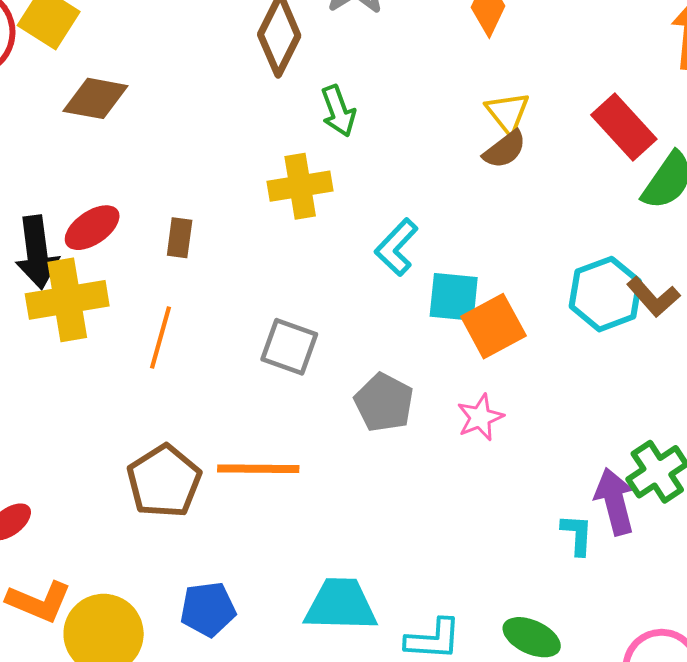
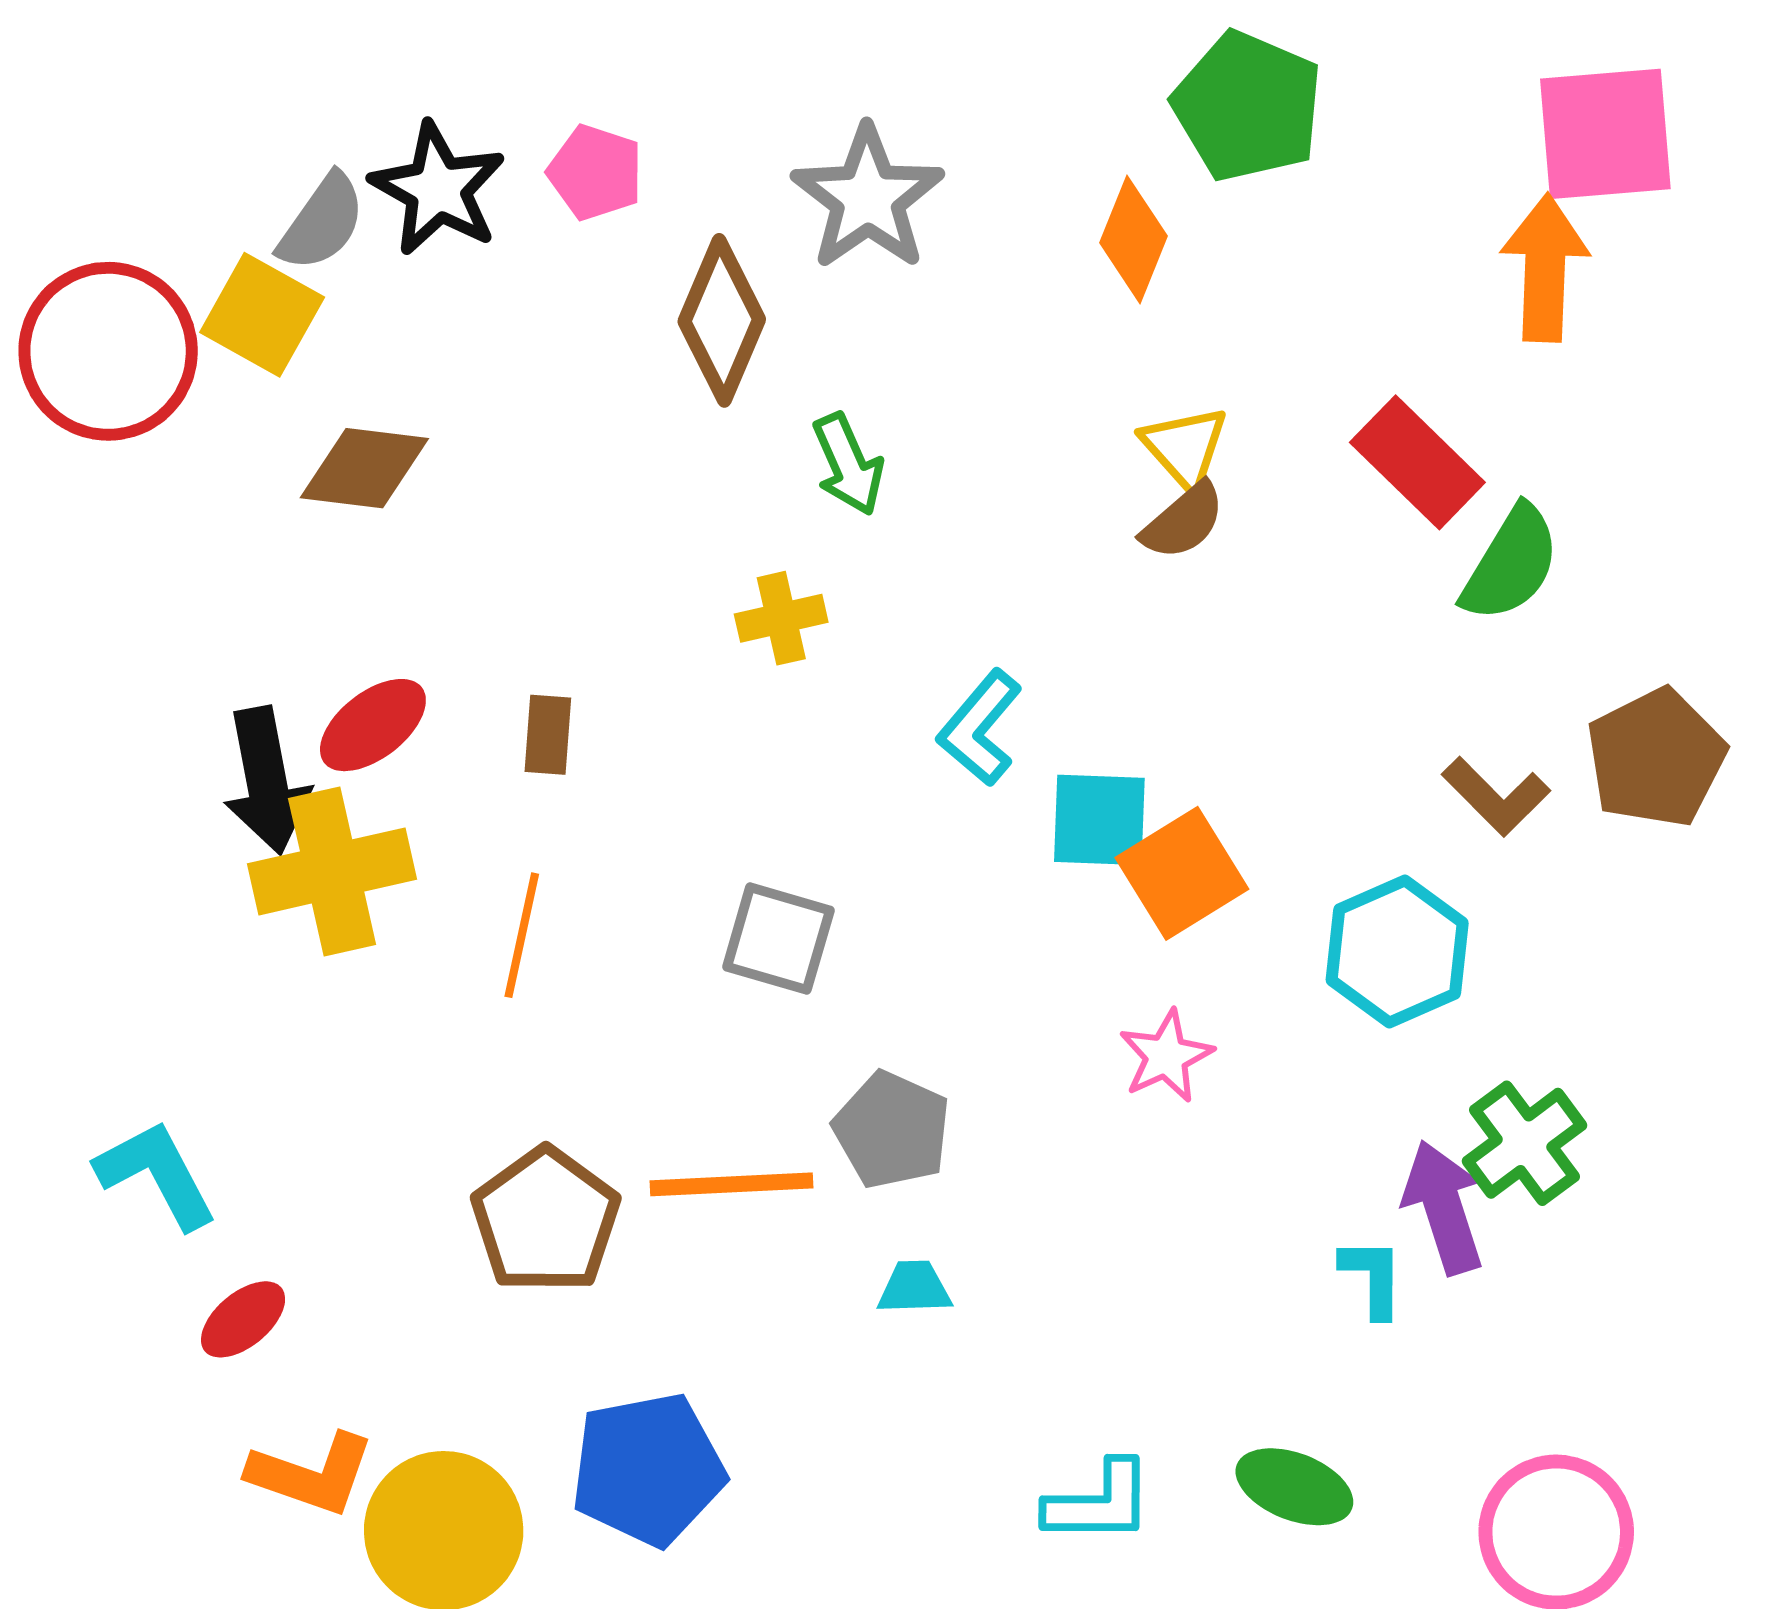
yellow cross: (300, 186) -> (781, 618), size x0.7
cyan hexagon: (605, 294) -> (1397, 952), moved
gray pentagon: (384, 403) -> (892, 1130), moved
cyan trapezoid: (341, 605) -> (914, 1288), moved, size x0.5
blue pentagon: (208, 609) -> (648, 1469), size x1.4

